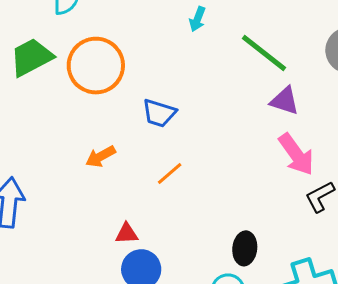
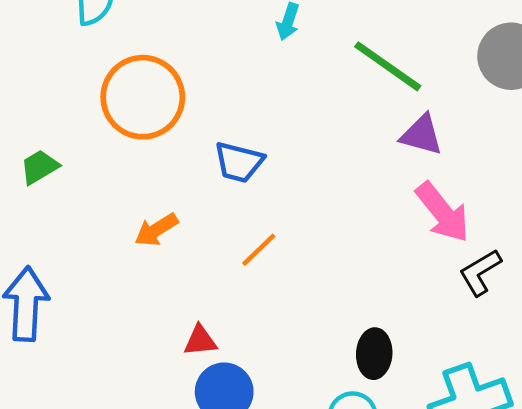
green trapezoid: (31, 57) -> (39, 167), moved, size x0.6

